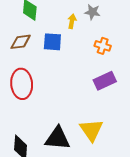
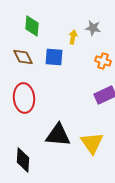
brown diamond: (21, 42) -> (23, 57), turned 70
black triangle: (58, 138) -> (58, 135), moved

